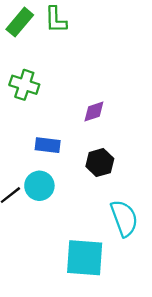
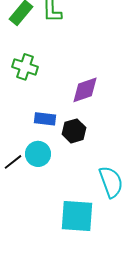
purple diamond: (94, 111) -> (85, 90), size x1.4
black hexagon: (100, 163) -> (74, 131), moved

